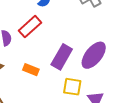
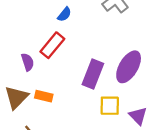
orange rectangle: (31, 70) -> (44, 96), moved

